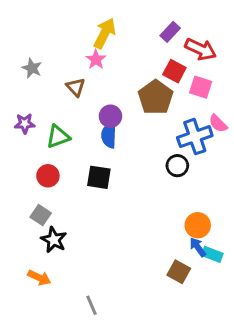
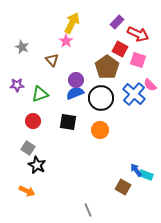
blue semicircle: (109, 135) -> (75, 93), turned 66
blue cross: (195, 137) -> (134, 94), turned -30
black circle: (177, 166) -> (101, 98), moved, size x1.6
orange circle: (198, 225) -> (100, 130), moved
gray line: (92, 305) -> (88, 210), moved

